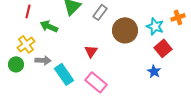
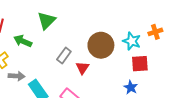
gray rectangle: (100, 12) -> (64, 55), moved
red square: (163, 48) -> (140, 64), turned 36
red triangle: (91, 51) -> (82, 68), moved

